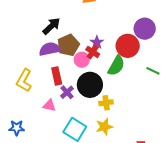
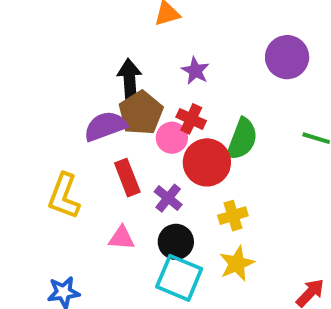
black arrow: (51, 26) -> (130, 79), moved, turned -42
purple star: (97, 42) -> (195, 71), moved
red circle: (128, 46) -> (207, 162), moved
black circle: (90, 85) -> (176, 242), moved, size x0.7
purple cross: (67, 92) -> (168, 198), moved

